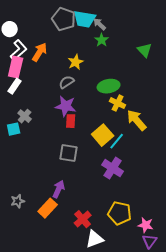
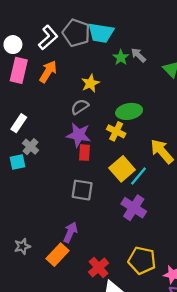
gray arrow: (100, 24) -> (138, 55), moved
white L-shape: (19, 50) -> (48, 38), moved
pink rectangle: (16, 67) -> (19, 70), moved
white rectangle: (15, 86) -> (19, 123), moved
yellow cross: (118, 103) -> (116, 131), moved

